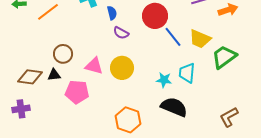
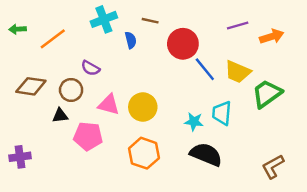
purple semicircle: (121, 33) -> (91, 68), moved
brown diamond: (30, 77) -> (31, 86), moved
orange hexagon: (128, 120) -> (144, 153), moved

